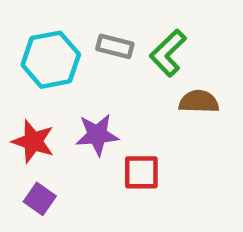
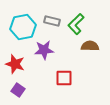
purple star: (97, 135) -> (44, 50), moved

